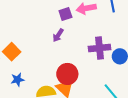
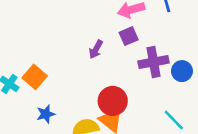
purple square: (65, 14) -> (129, 36), moved

